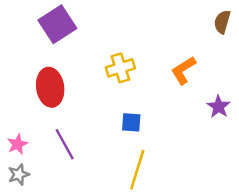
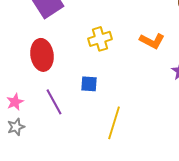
orange L-shape: (183, 70) -> (152, 41), turned -120
blue square: (131, 122) -> (89, 84), moved

